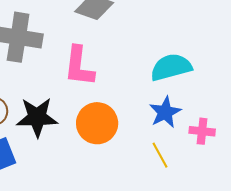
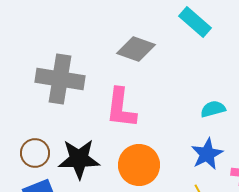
cyan semicircle: (171, 67) -> (213, 109), size x0.6

